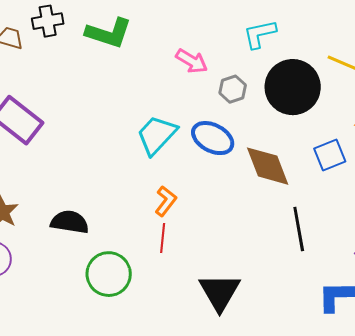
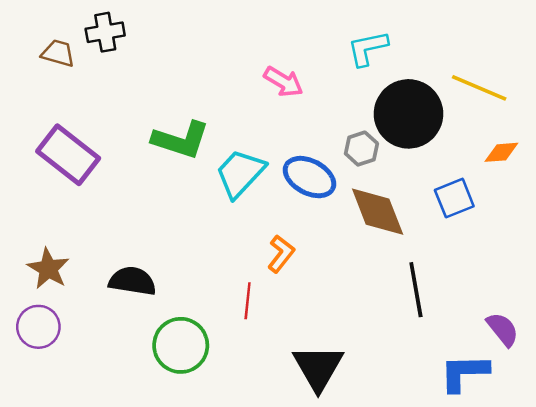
green L-shape: (109, 33) -> (181, 140), moved
gray hexagon: (233, 89) -> (361, 149), moved
orange L-shape: (166, 201) -> (281, 254), moved

